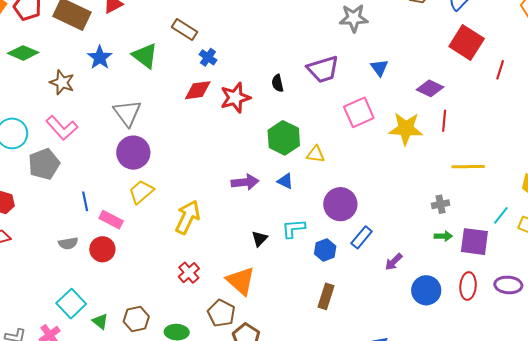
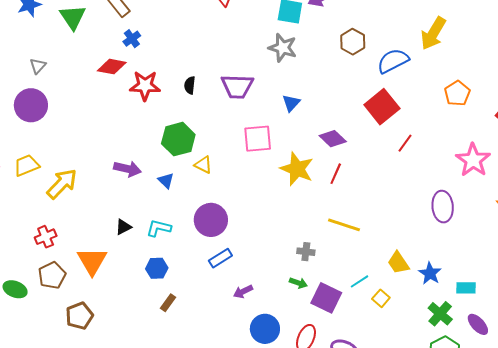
gray triangle: (127, 113) -> (38, 66), size x0.6
yellow trapezoid: (141, 192) -> (27, 165), moved
blue hexagon: (325, 250) -> (157, 268), moved
brown rectangle: (326, 296) -> (168, 303), size x0.7
brown pentagon: (221, 313) -> (52, 275), moved

